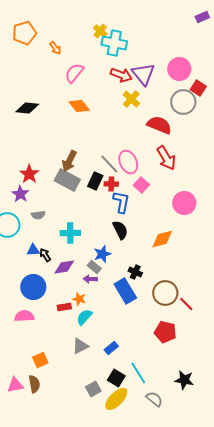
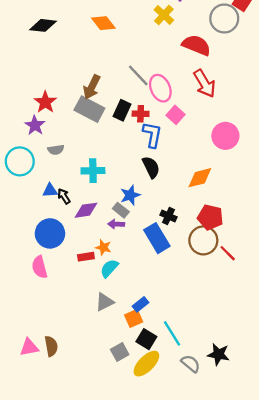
gray line: (109, 164) -> (138, 75), moved
pink semicircle: (24, 316) -> (40, 267), turned -102
red pentagon: (165, 332) -> (210, 217), moved
orange square: (40, 360) -> (134, 318), moved
black star: (184, 380) -> (218, 354), moved

